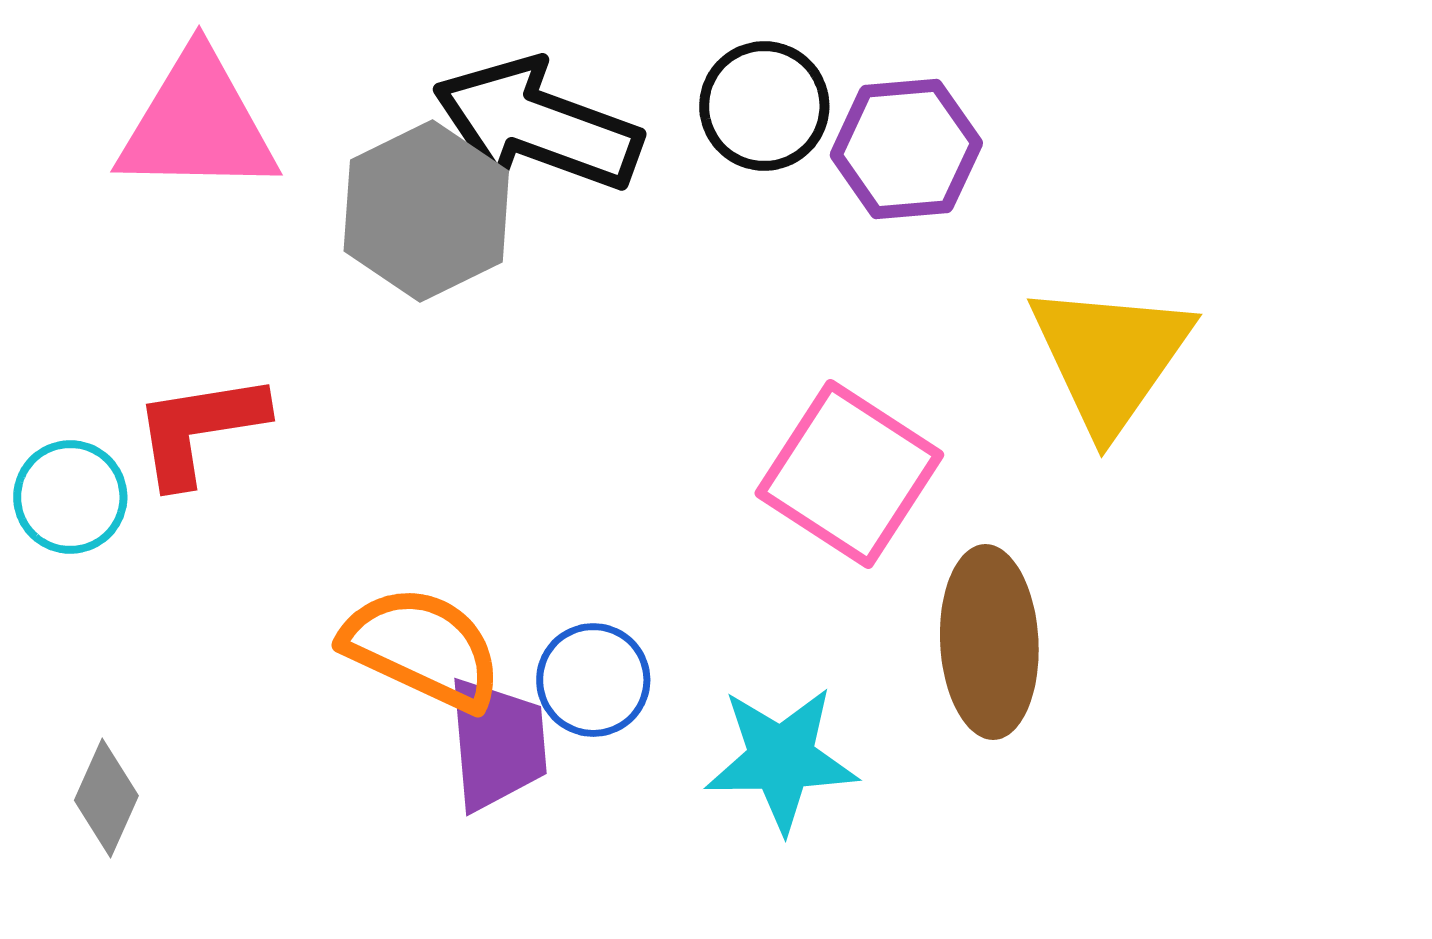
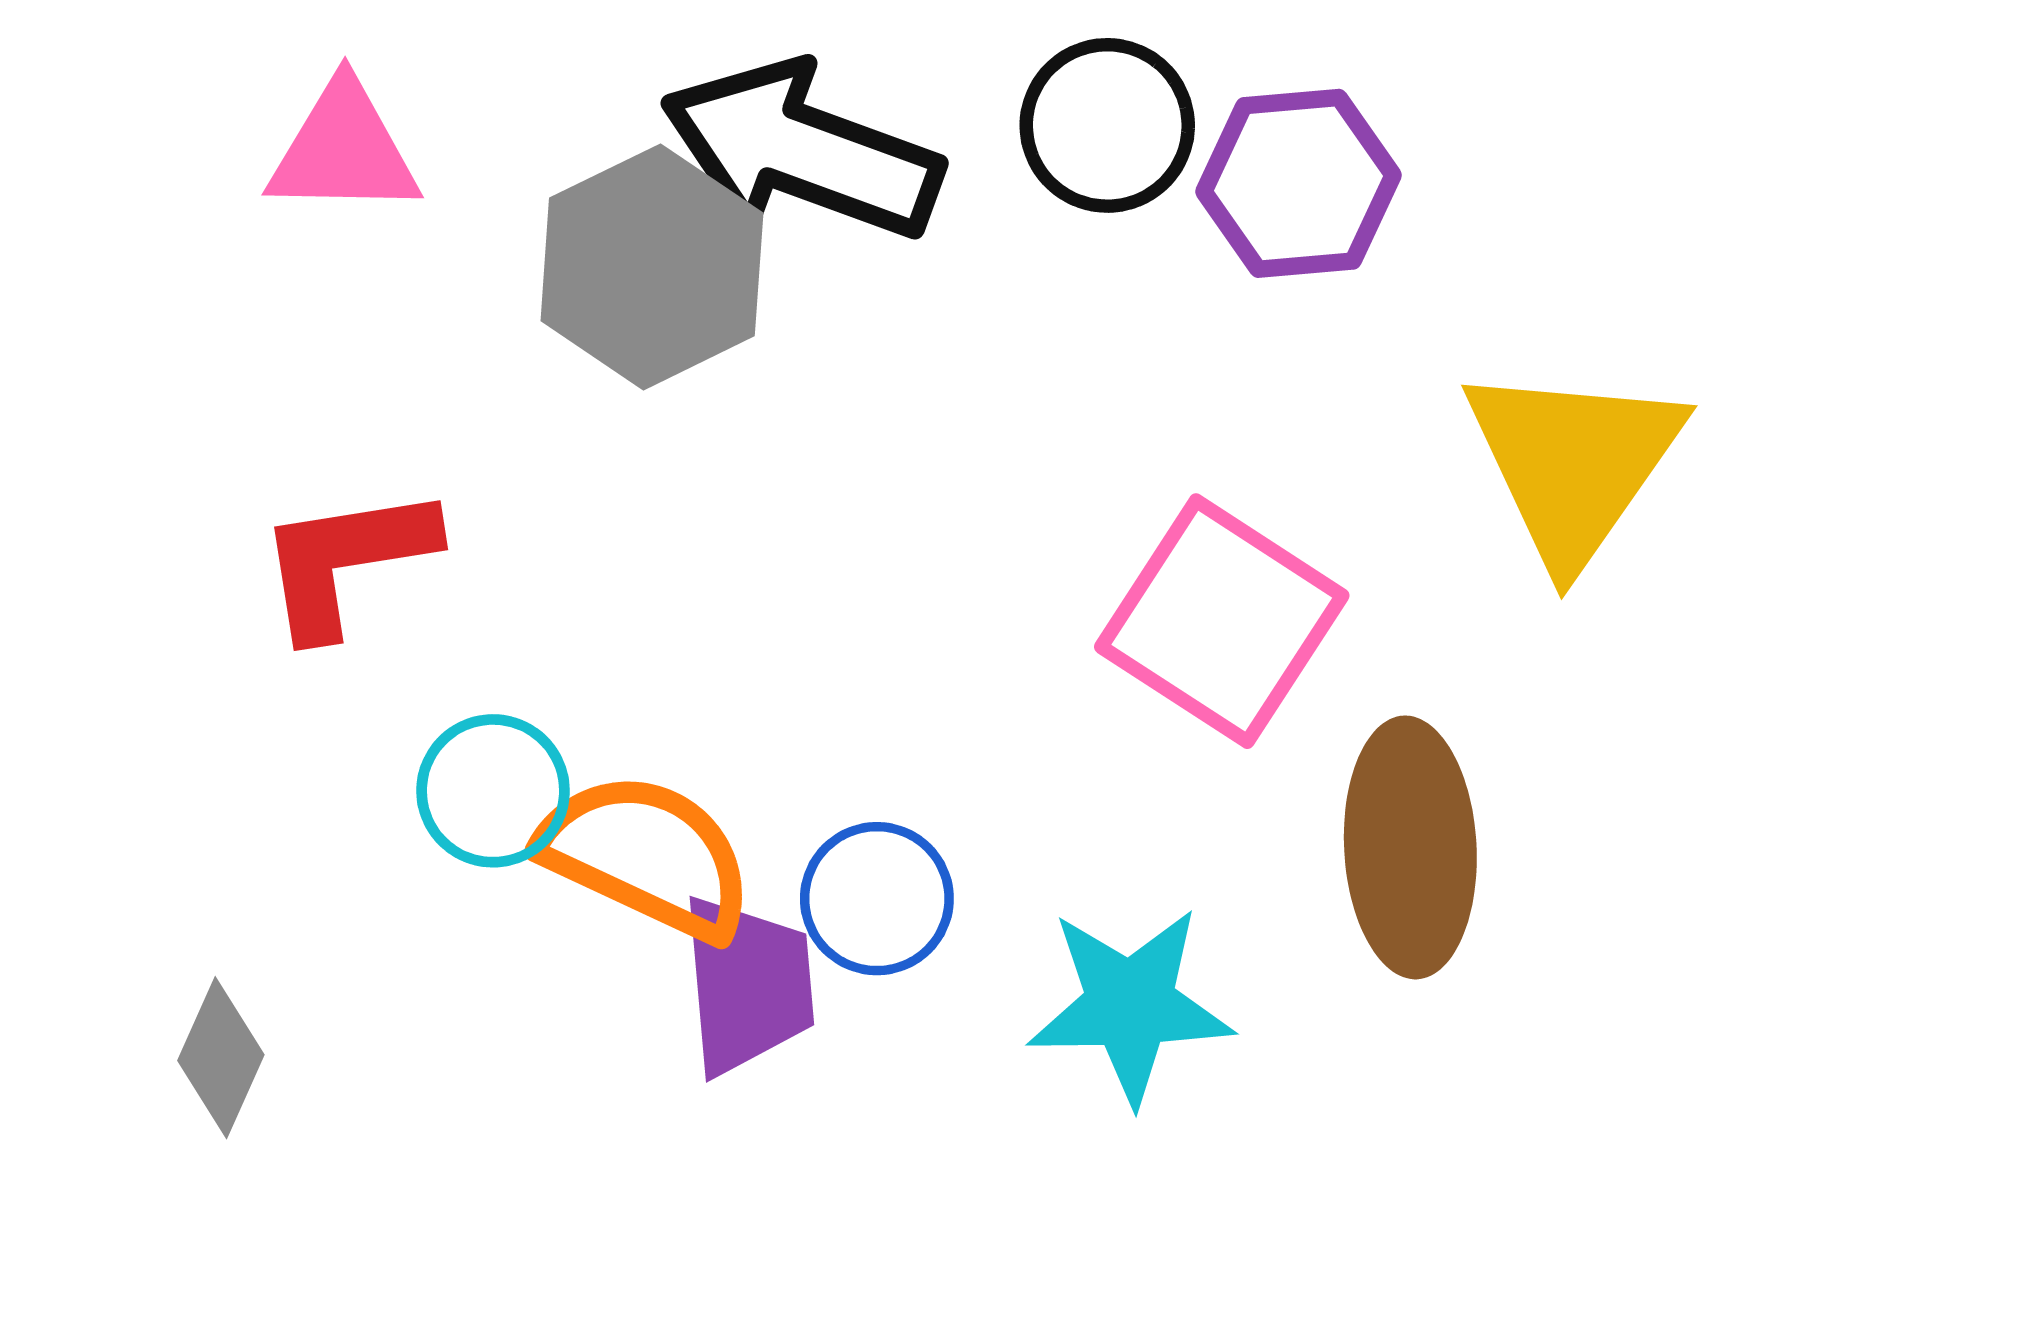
pink triangle: (197, 124) -> (343, 150), size x0.7
cyan circle: (70, 497) -> (493, 791), moved

